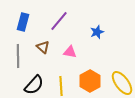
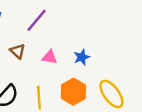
blue star: (97, 32) -> (82, 57), moved

